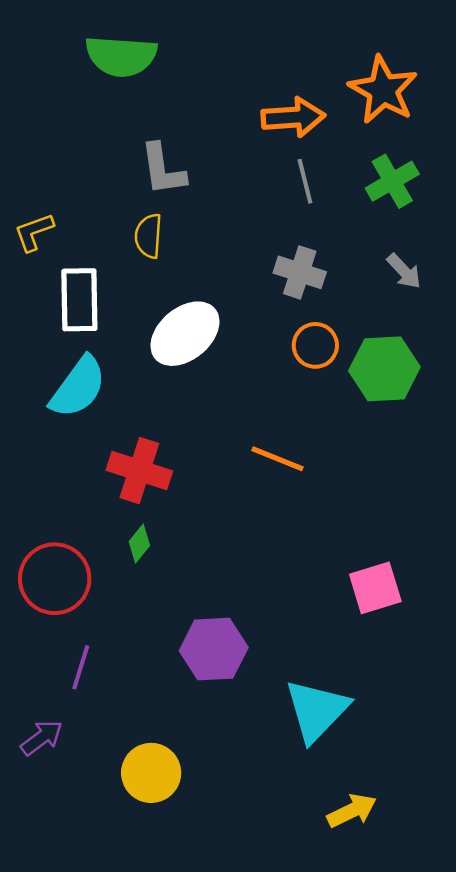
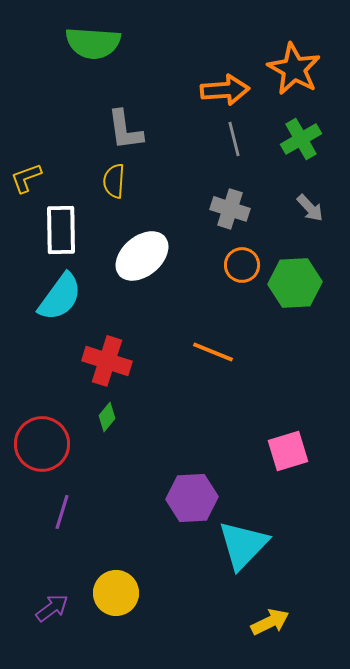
purple hexagon: (214, 649) -> (192, 498), moved
purple arrow: (42, 738) -> (52, 608), moved

